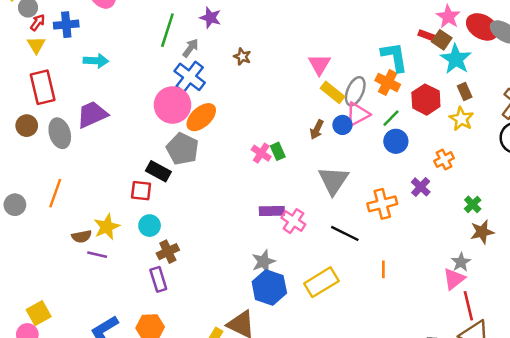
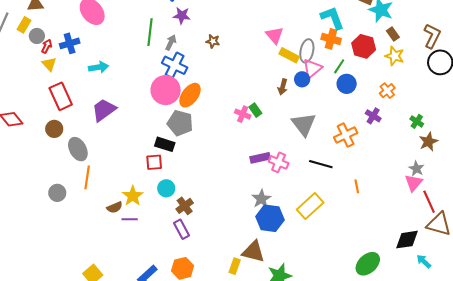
gray ellipse: (60, 133) -> (78, 149), moved

